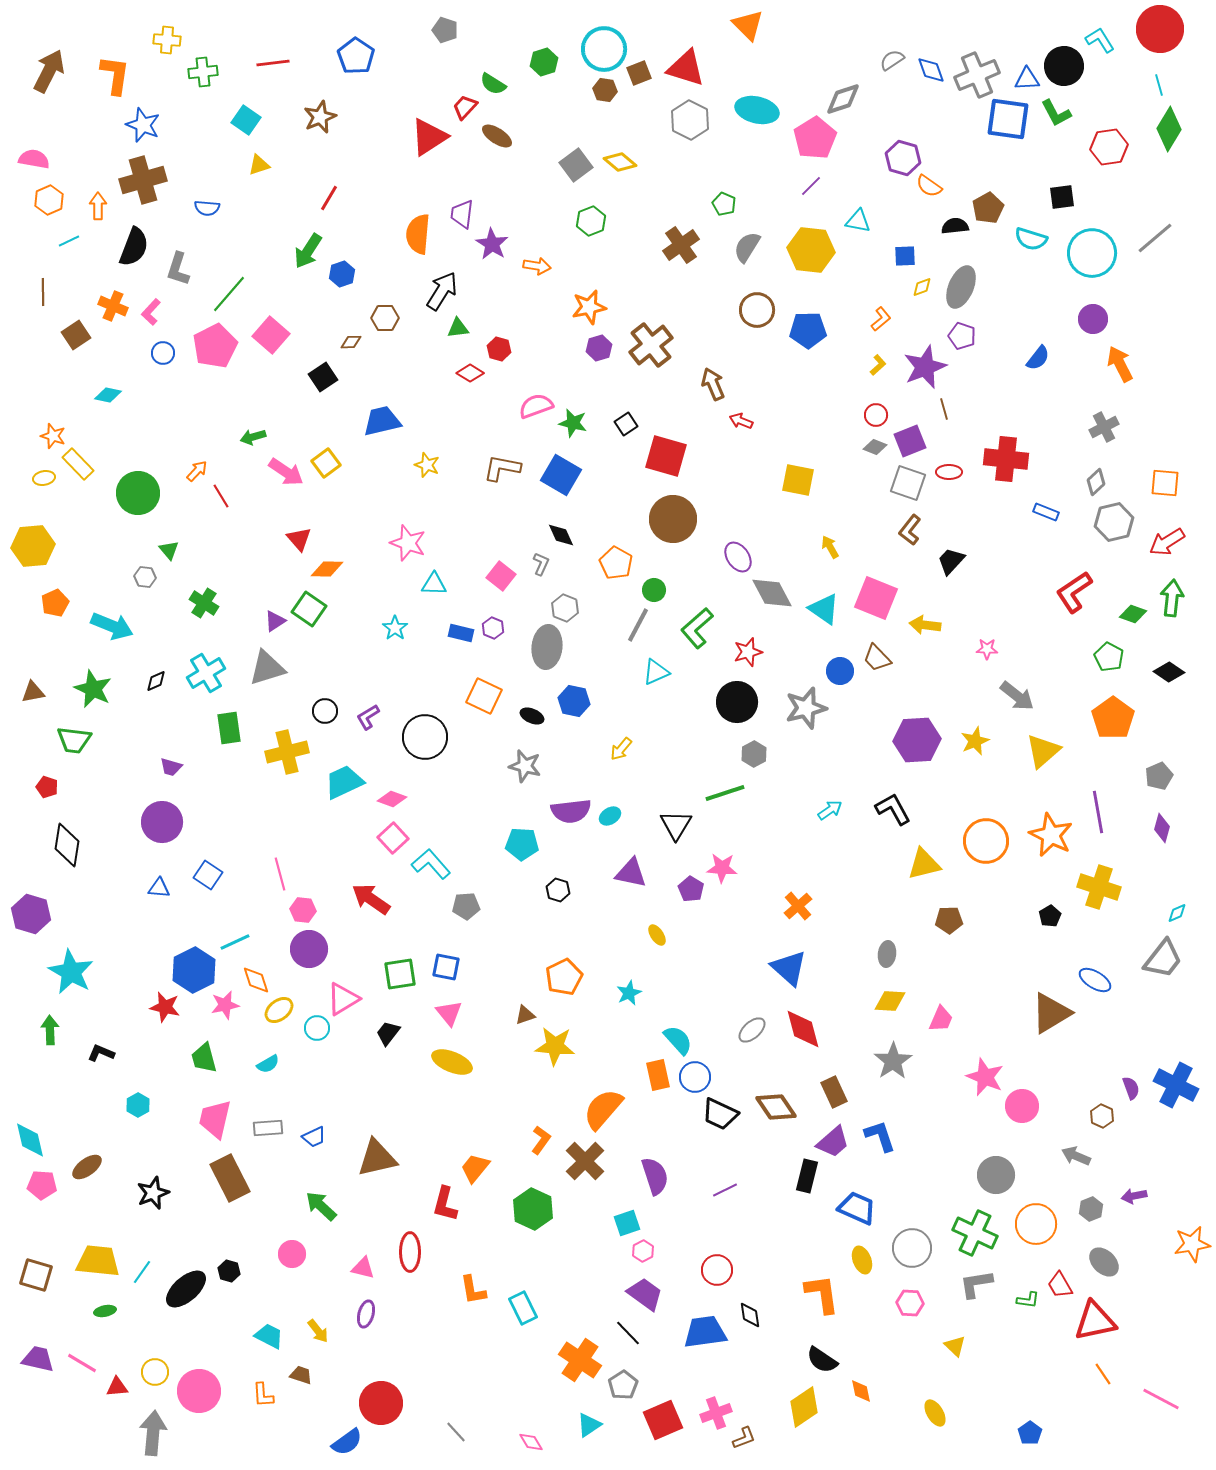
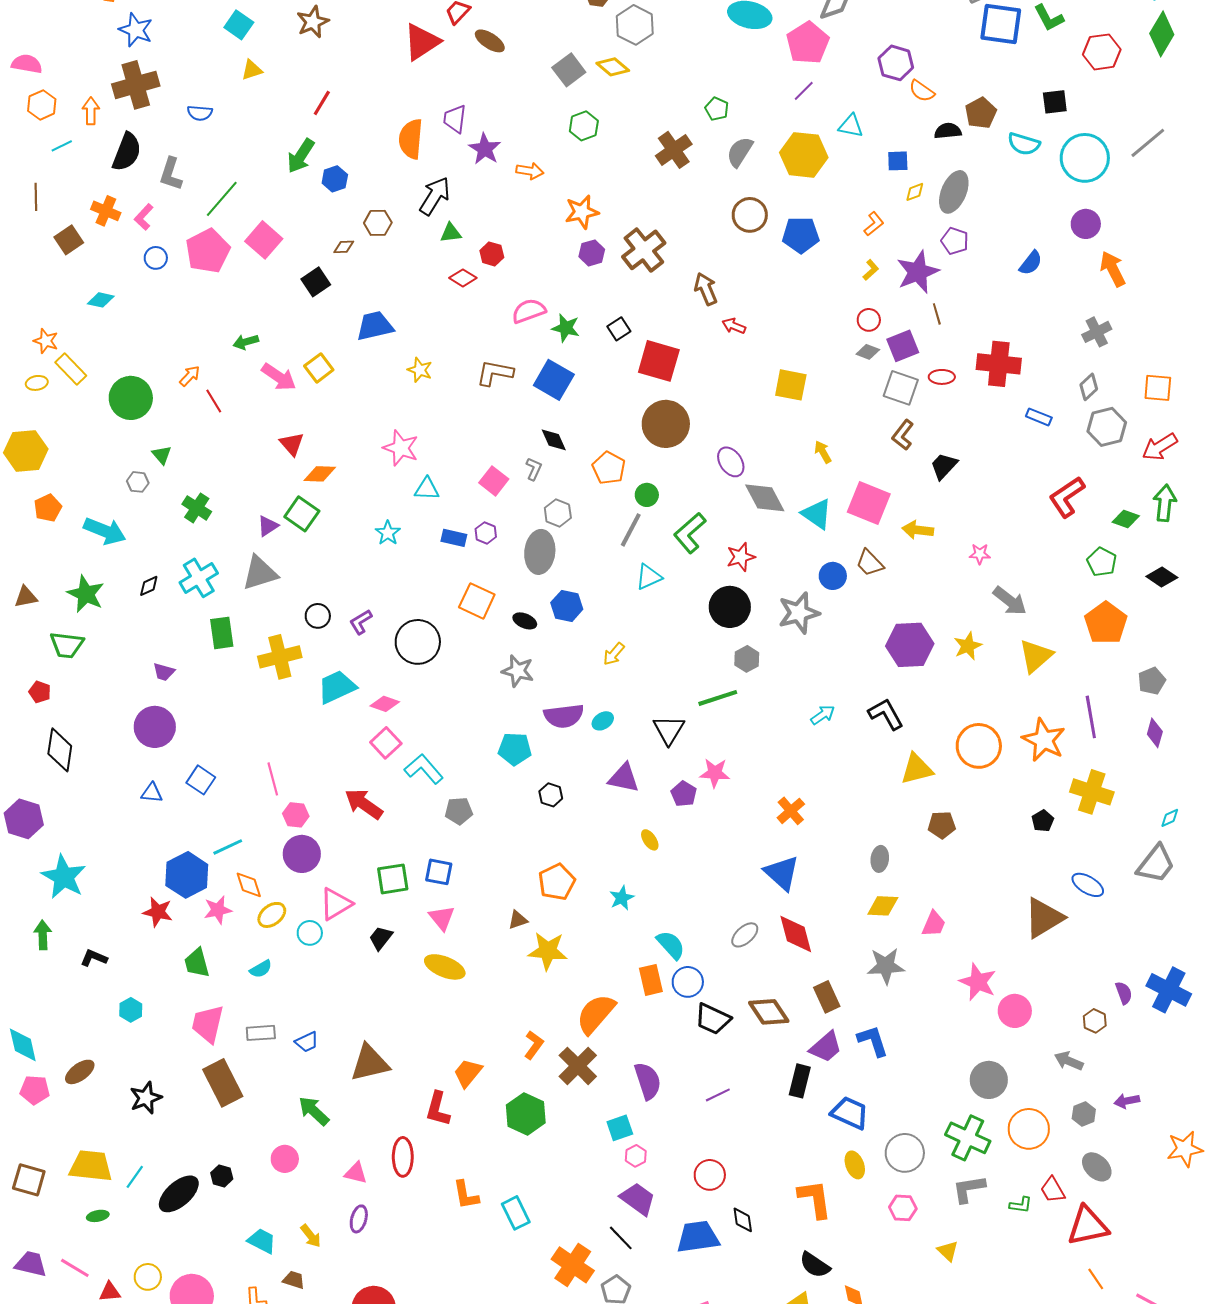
gray hexagon: (690, 120) -> (635, 25), moved
gray star: (893, 1061) -> (886, 966), turned 30

